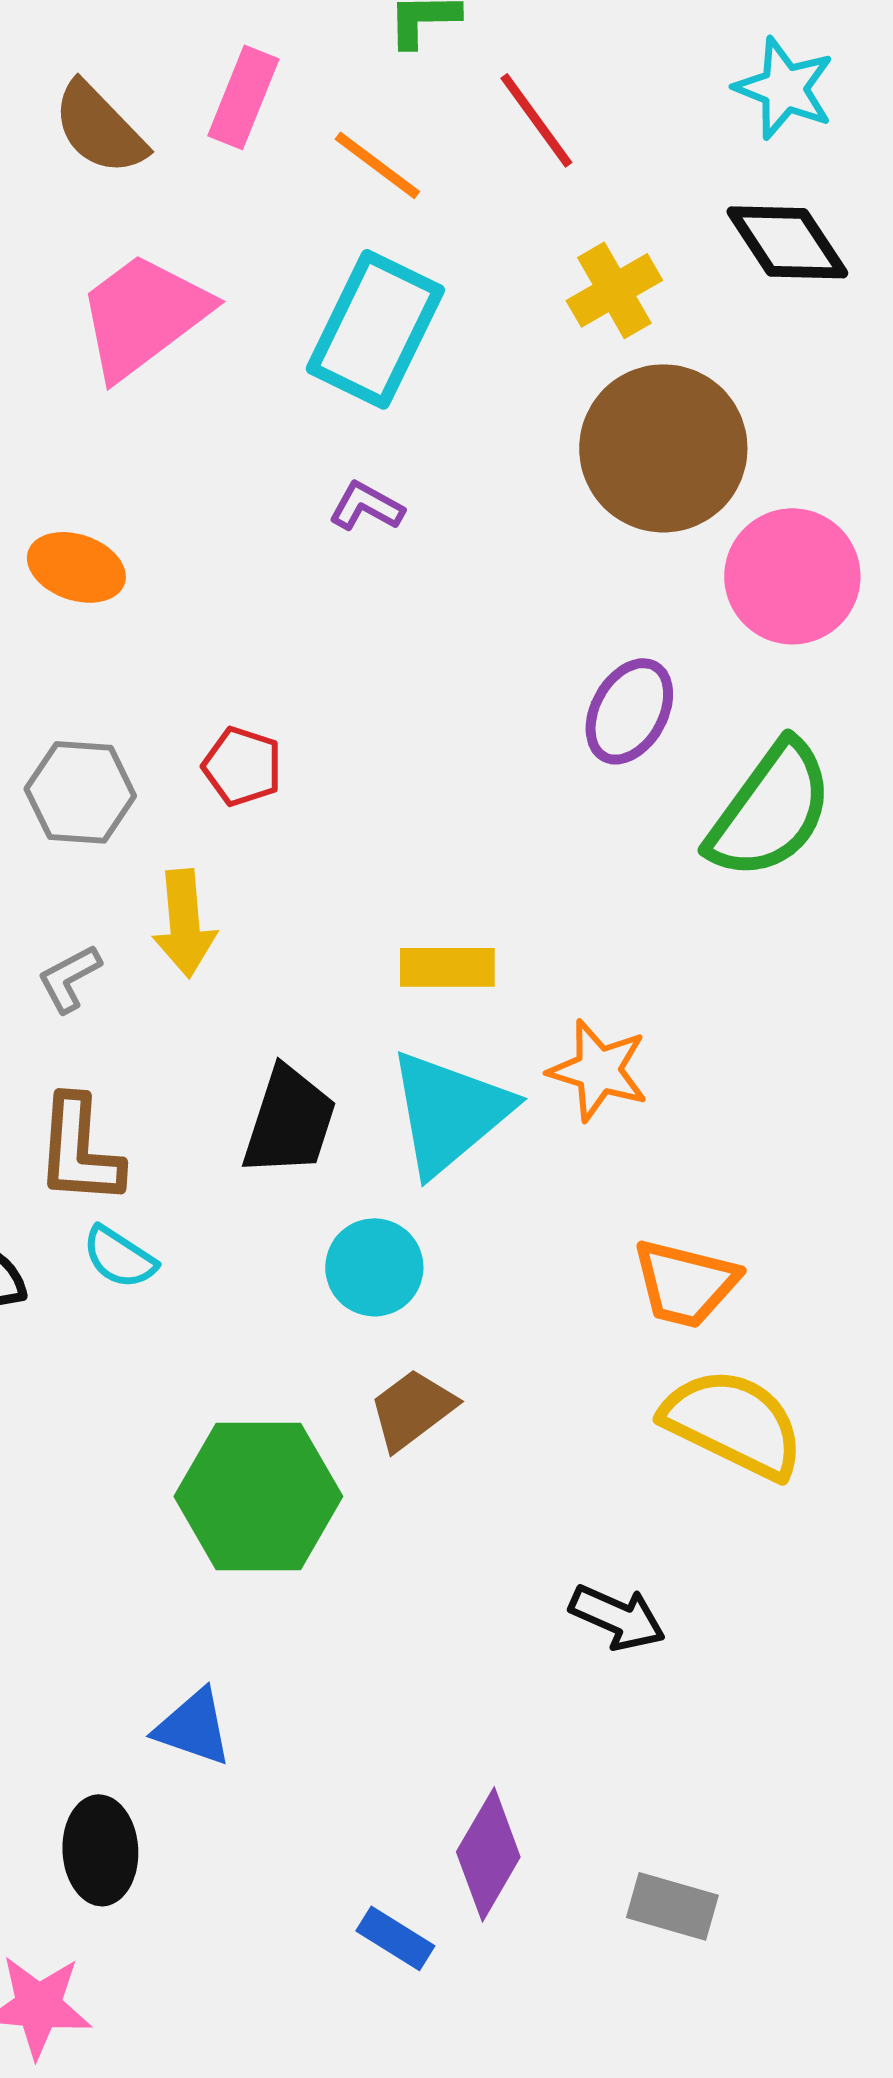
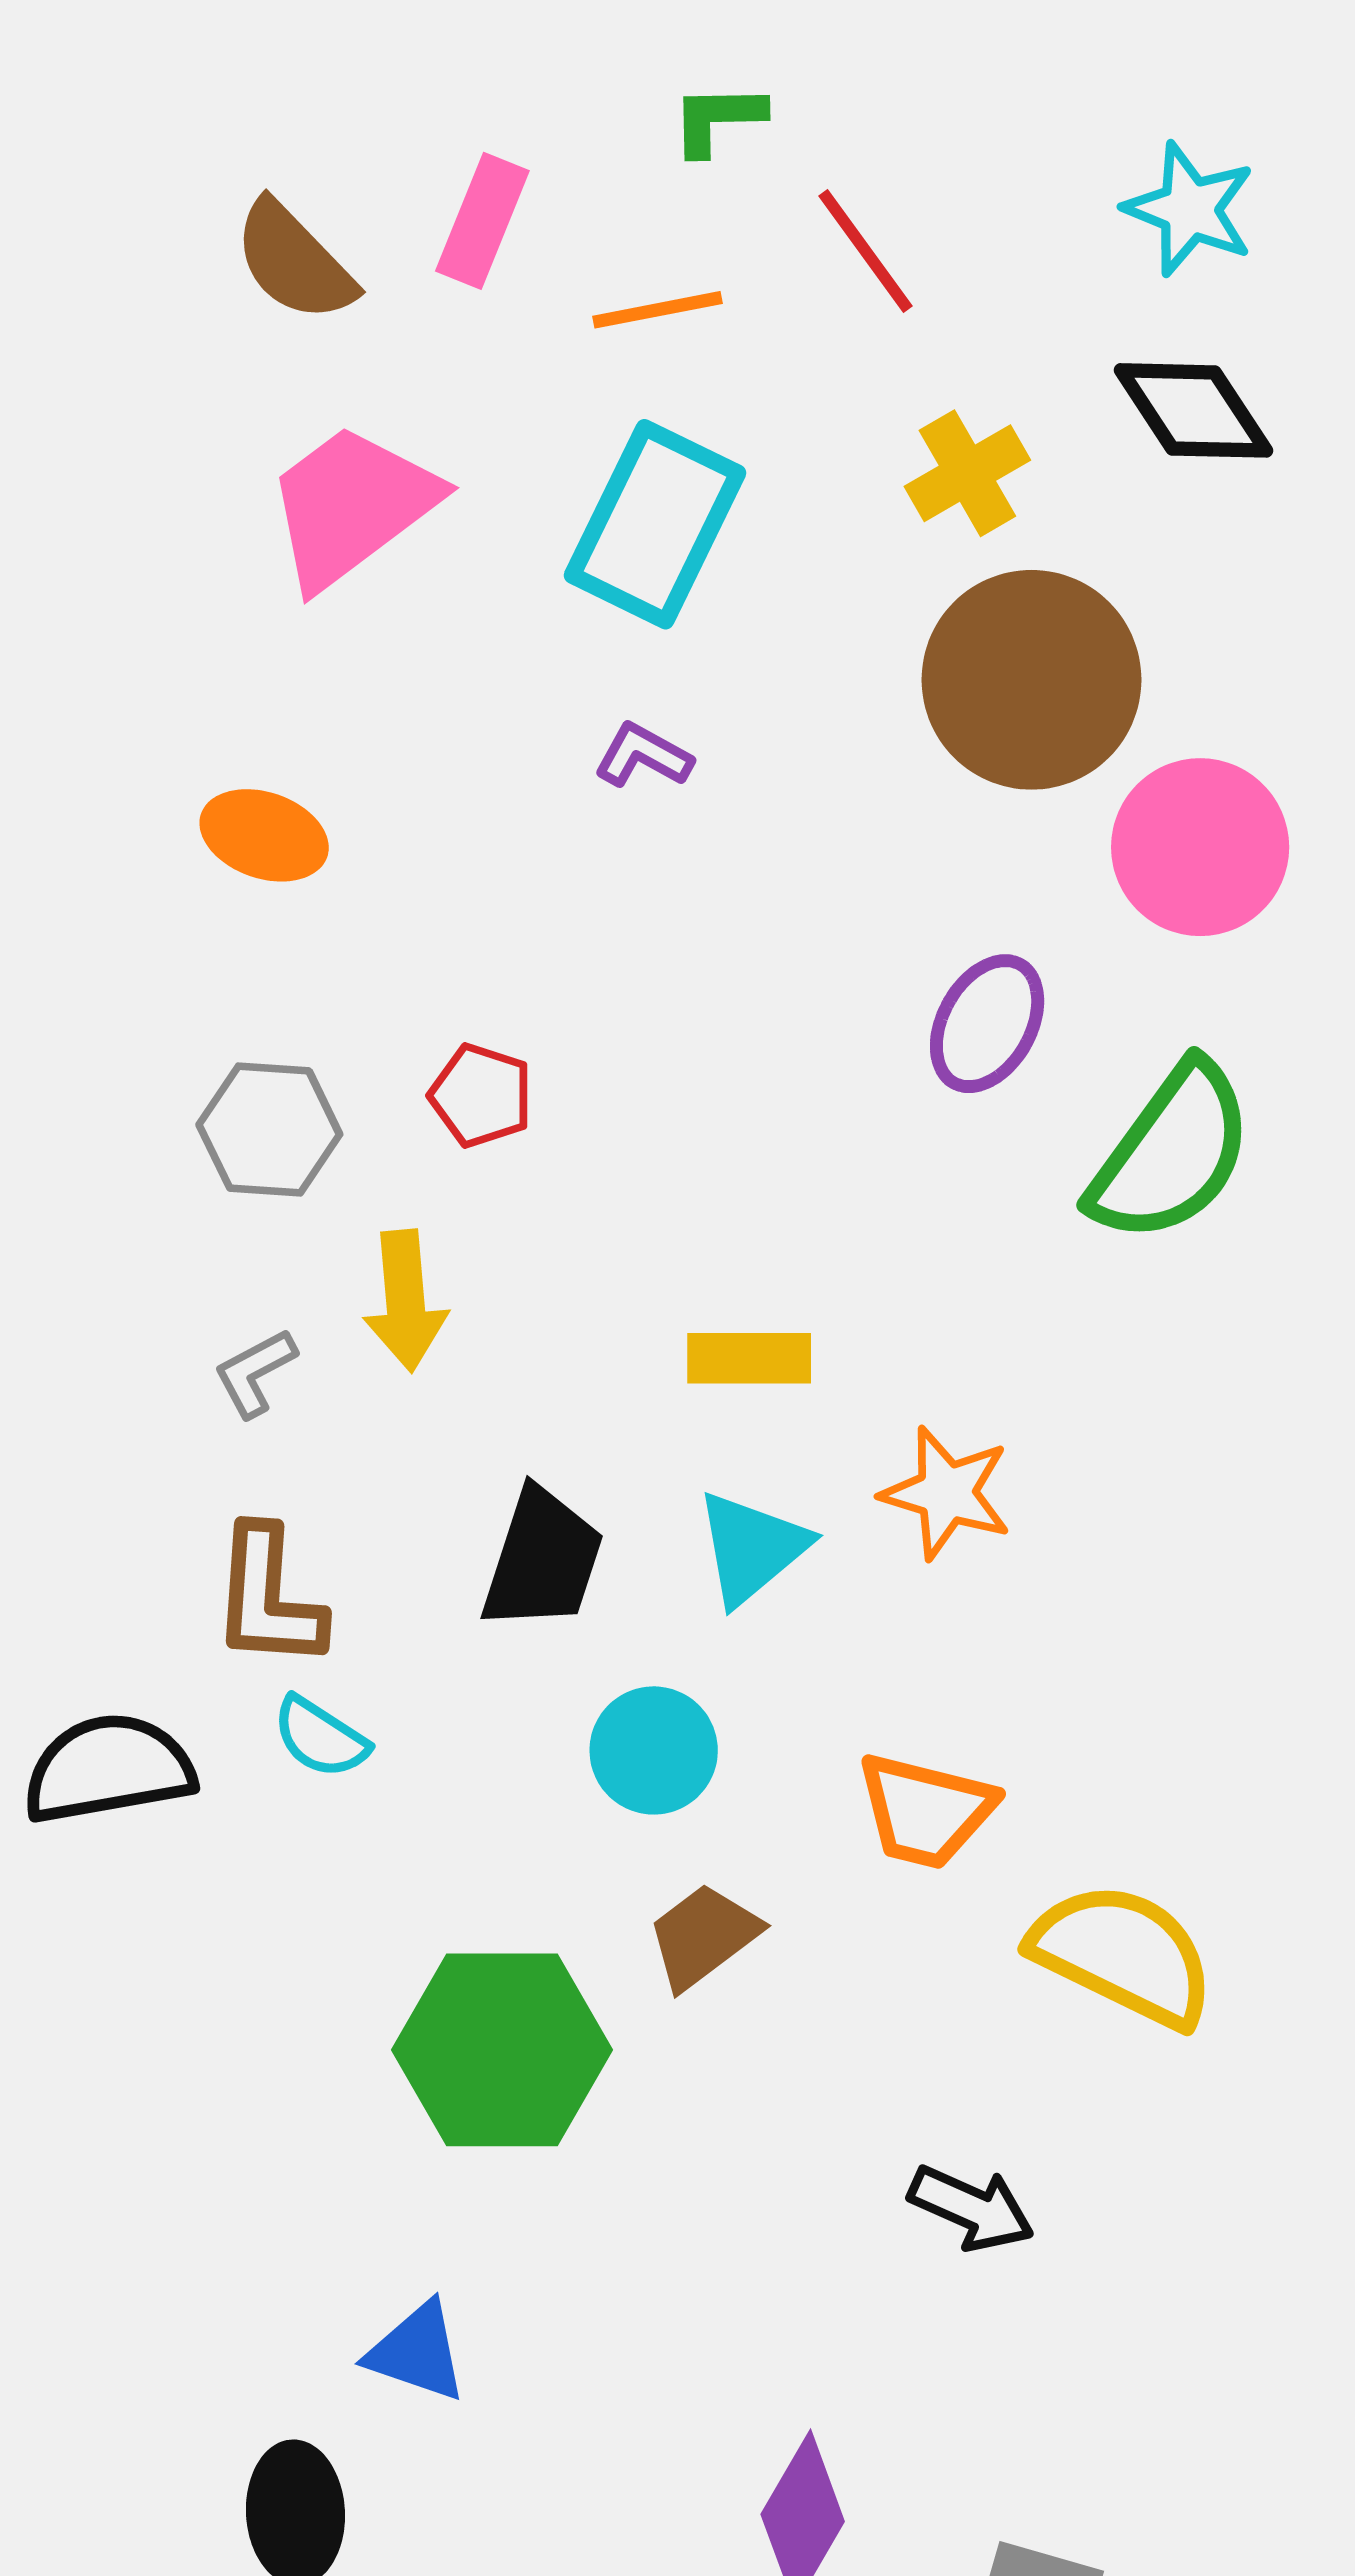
orange line: (377, 165) -> (658, 310), turned -48
cyan triangle: (449, 1112) -> (752, 1548), size x0.7
orange trapezoid: (685, 1283) -> (926, 1811), moved

